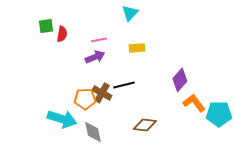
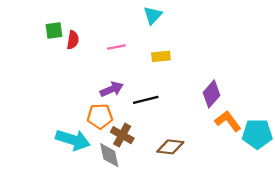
purple arrow: (95, 57) -> (112, 89), moved
brown cross: (102, 93) -> (122, 135), moved

